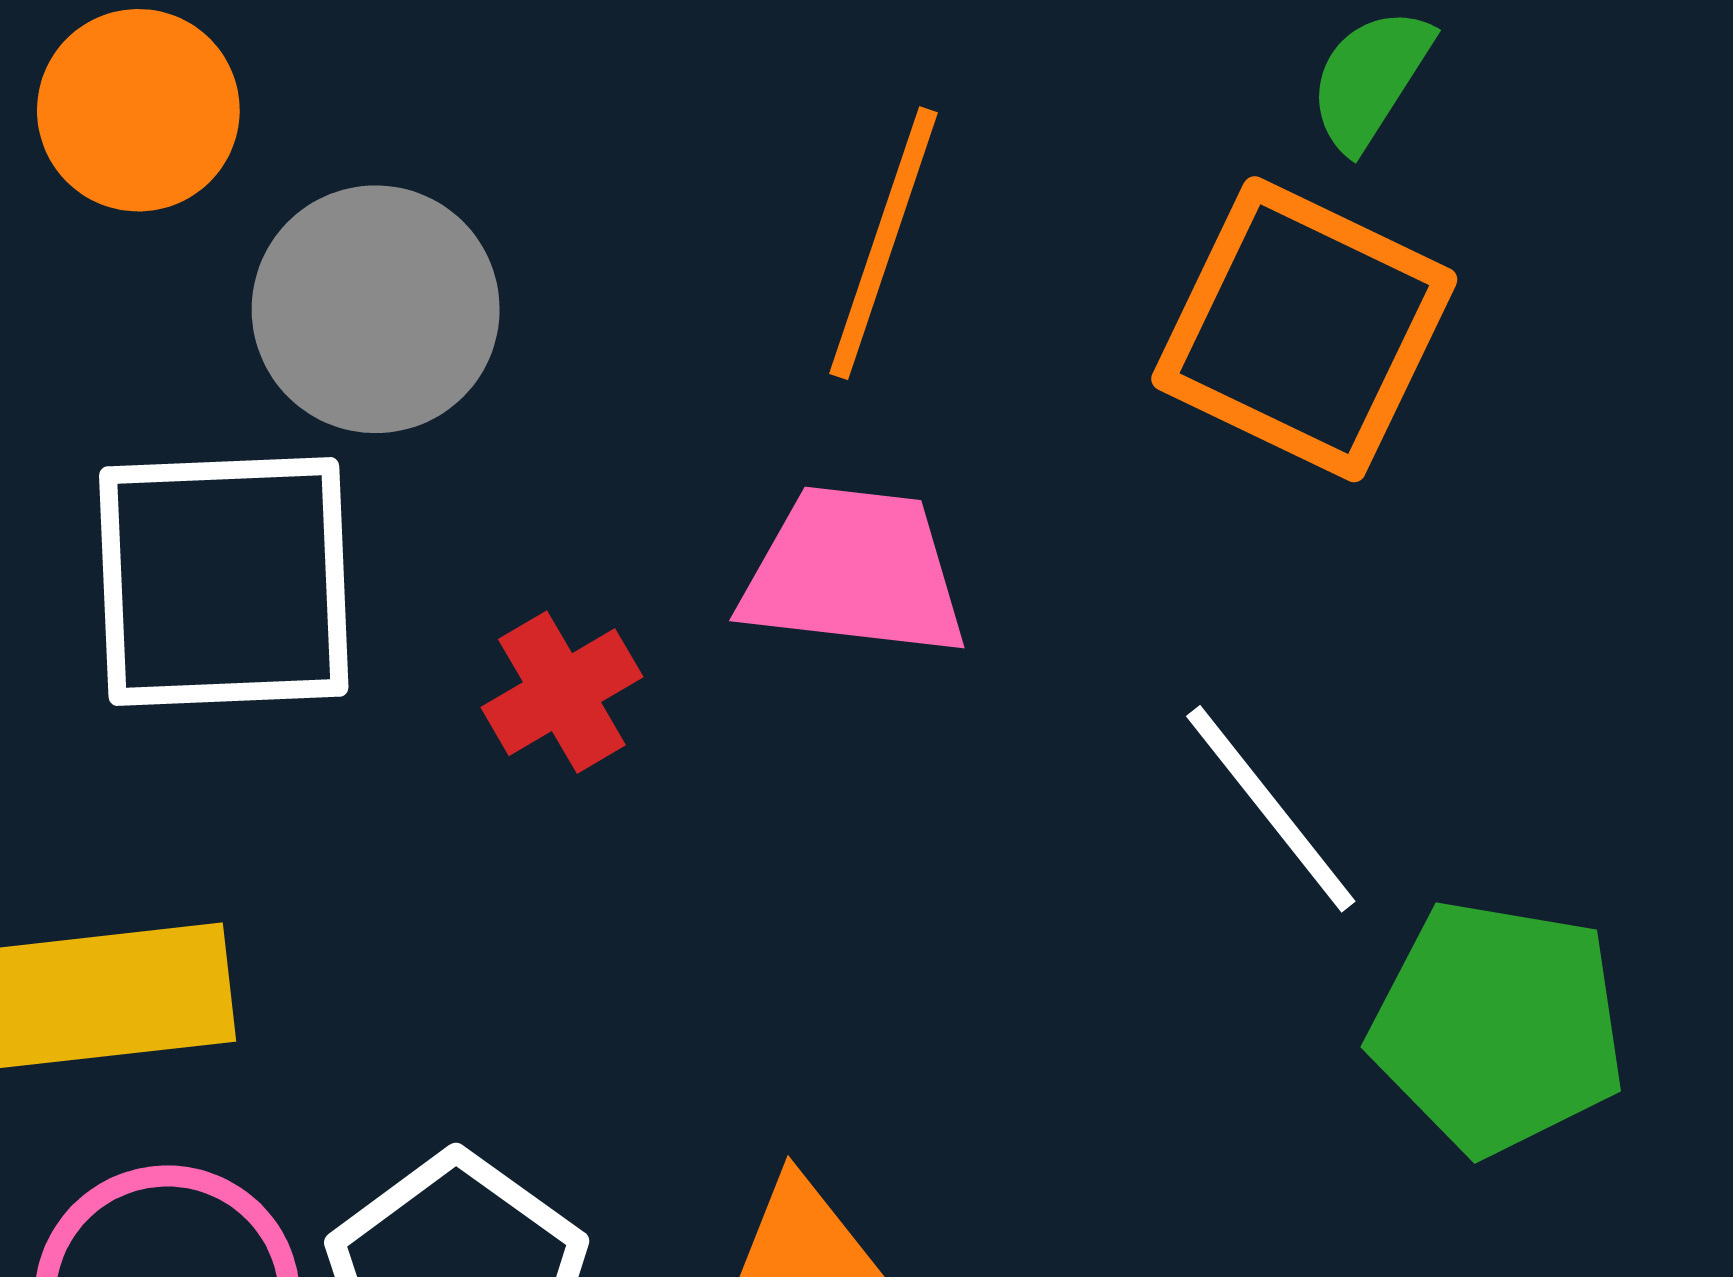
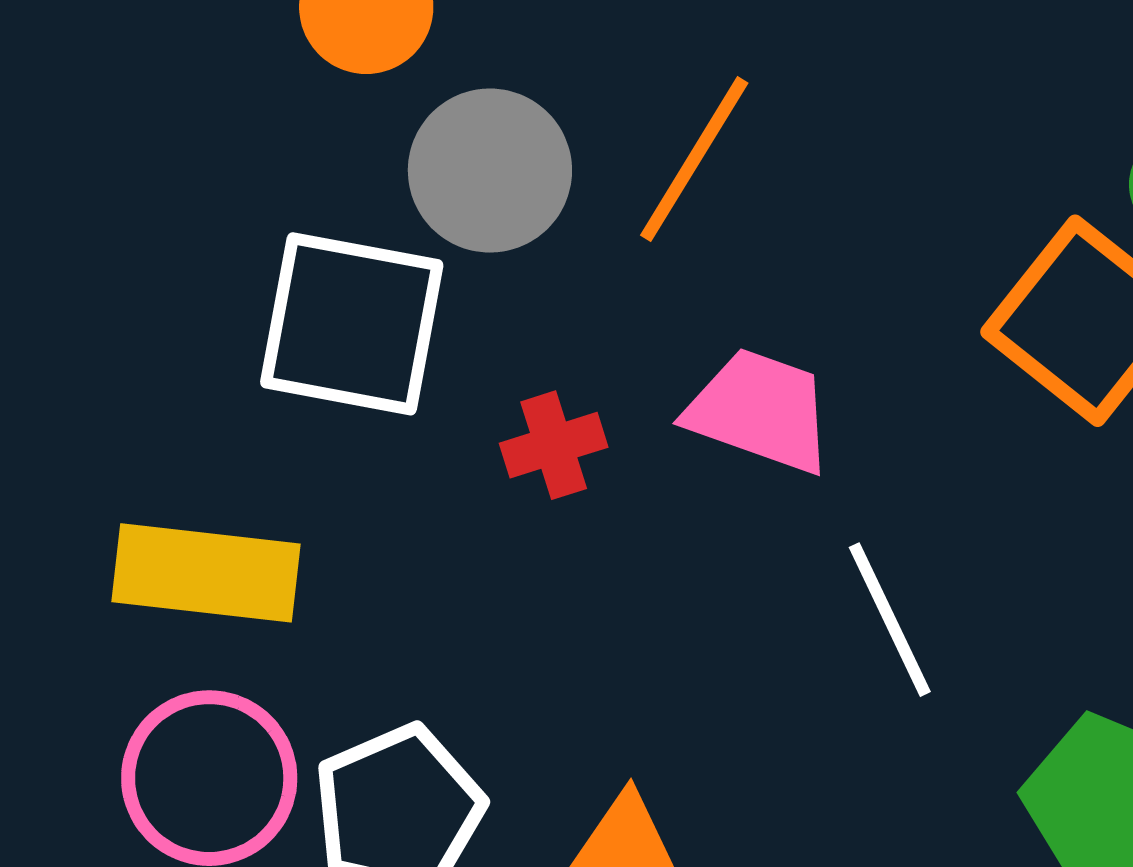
orange line: (884, 243) -> (694, 159), moved
white line: (1271, 809) -> (890, 620), moved

